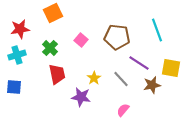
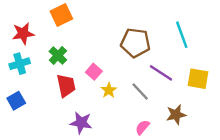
pink square: (81, 40) -> (94, 72), moved
brown star: (152, 85) -> (176, 115), moved
blue square: (14, 87) -> (16, 101), turned -35
purple star: (81, 97) -> (81, 123), moved

